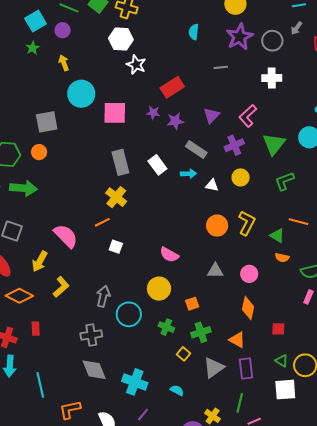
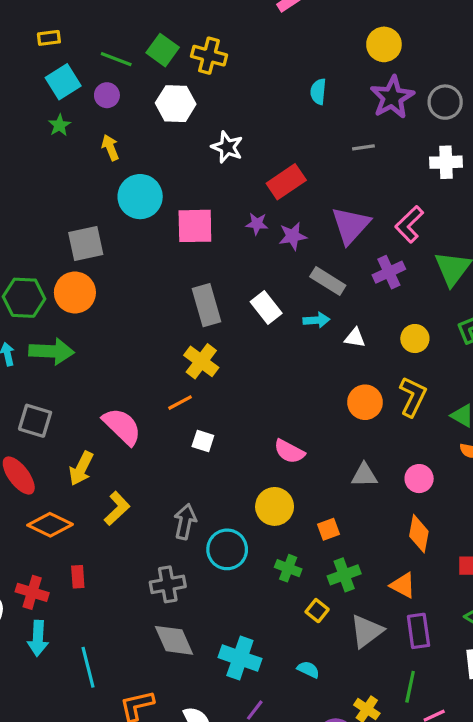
white hexagon: (121, 39) -> (176, 104), moved
purple triangle: (211, 115) -> (351, 225), size x1.5
orange circle: (39, 152) -> (75, 293), size x1.6
yellow circle: (241, 177) -> (415, 339), moved

